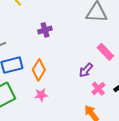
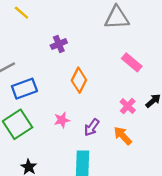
orange diamond: (39, 70) -> (79, 80), moved
purple arrow: (86, 70) -> (92, 127), moved

